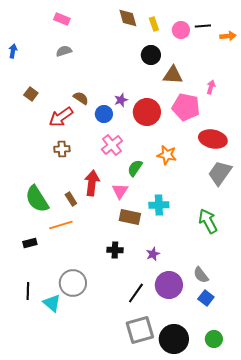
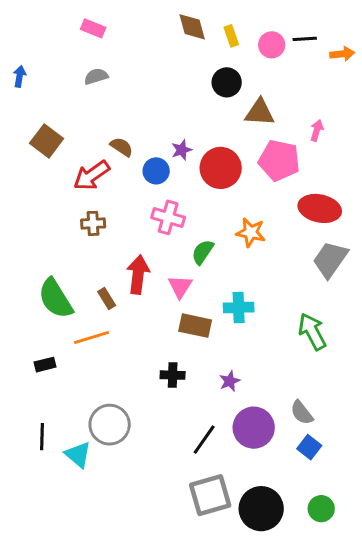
brown square: (31, 94) -> (47, 141), size x1.5
pink cross: (112, 145) -> (168, 217), turned -35

